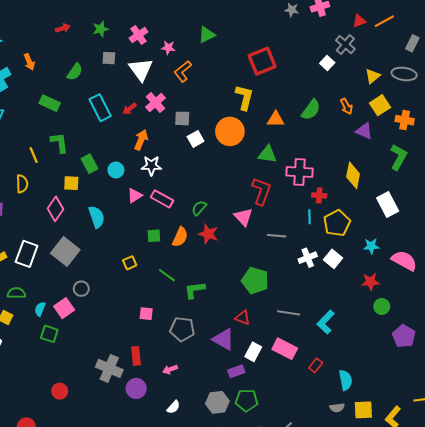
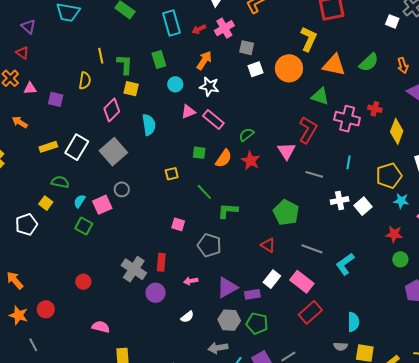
white square: (327, 63) -> (392, 21), turned -32
orange triangle: (276, 119) -> (334, 65), size x1.4
green L-shape: (59, 143) -> (125, 64), moved
green rectangle: (89, 164) -> (159, 60), moved
red cross: (319, 195) -> (375, 109), moved
yellow pentagon: (337, 223) -> (389, 176), moved
purple triangle: (224, 339) -> (227, 287), moved, turned 50
red rectangle: (316, 365) -> (310, 312), moved, size x1.6

